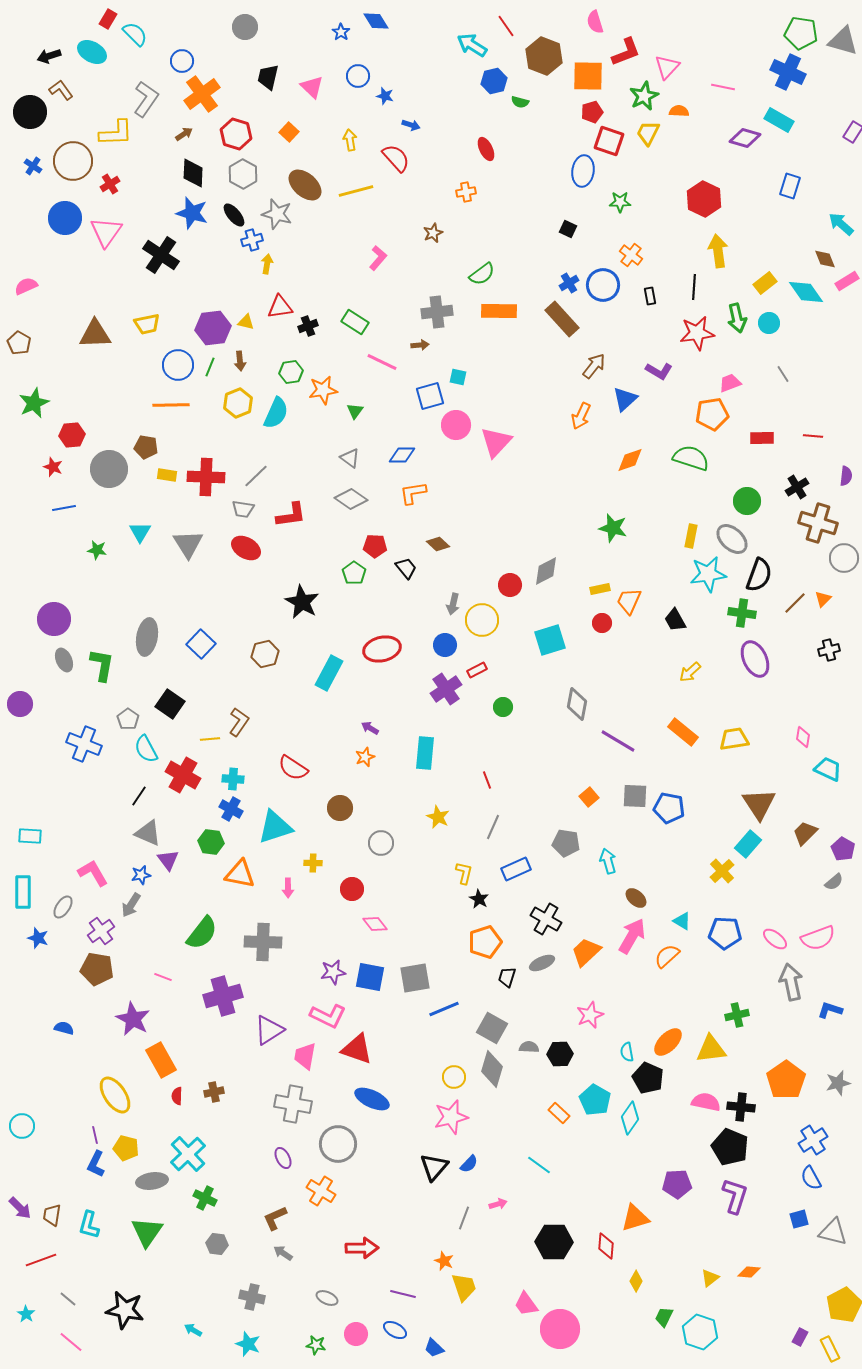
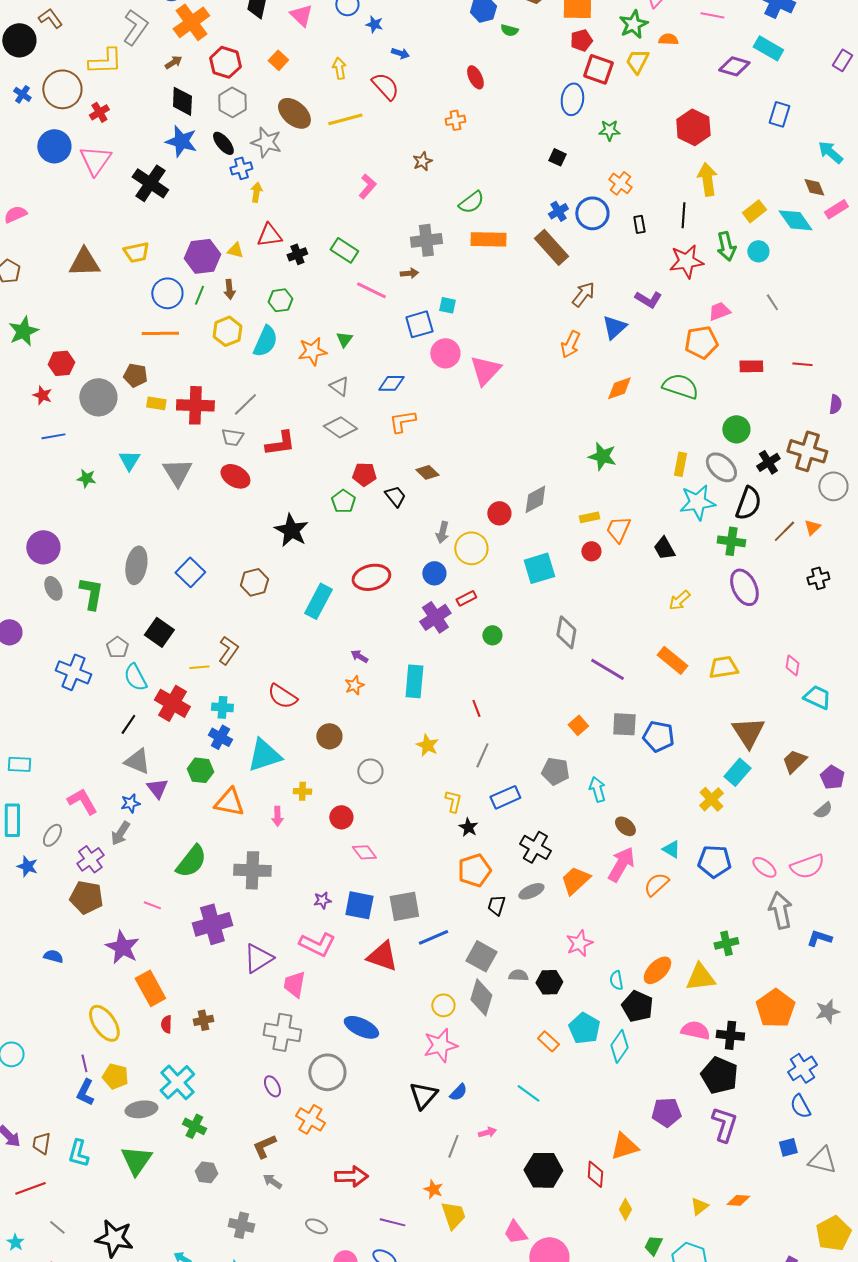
orange star: (323, 390) -> (312, 351), moved
black cross: (797, 487) -> (768, 462), moved
purple star: (333, 972) -> (322, 900), size x0.7
red triangle: (357, 1049) -> (382, 956), moved

